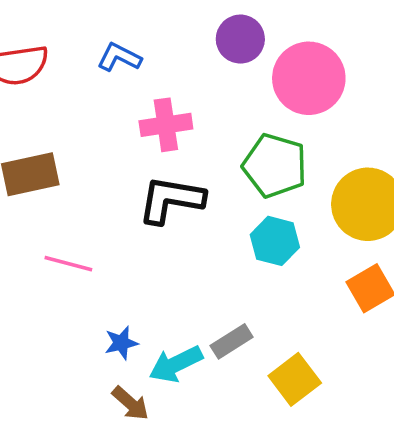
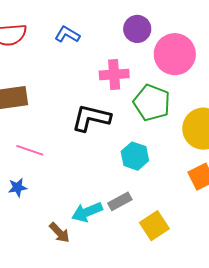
pink cross: (166, 125) -> (114, 74), moved
cyan hexagon: (275, 241) -> (135, 156), moved
blue star: (121, 343) -> (18, 188), moved

